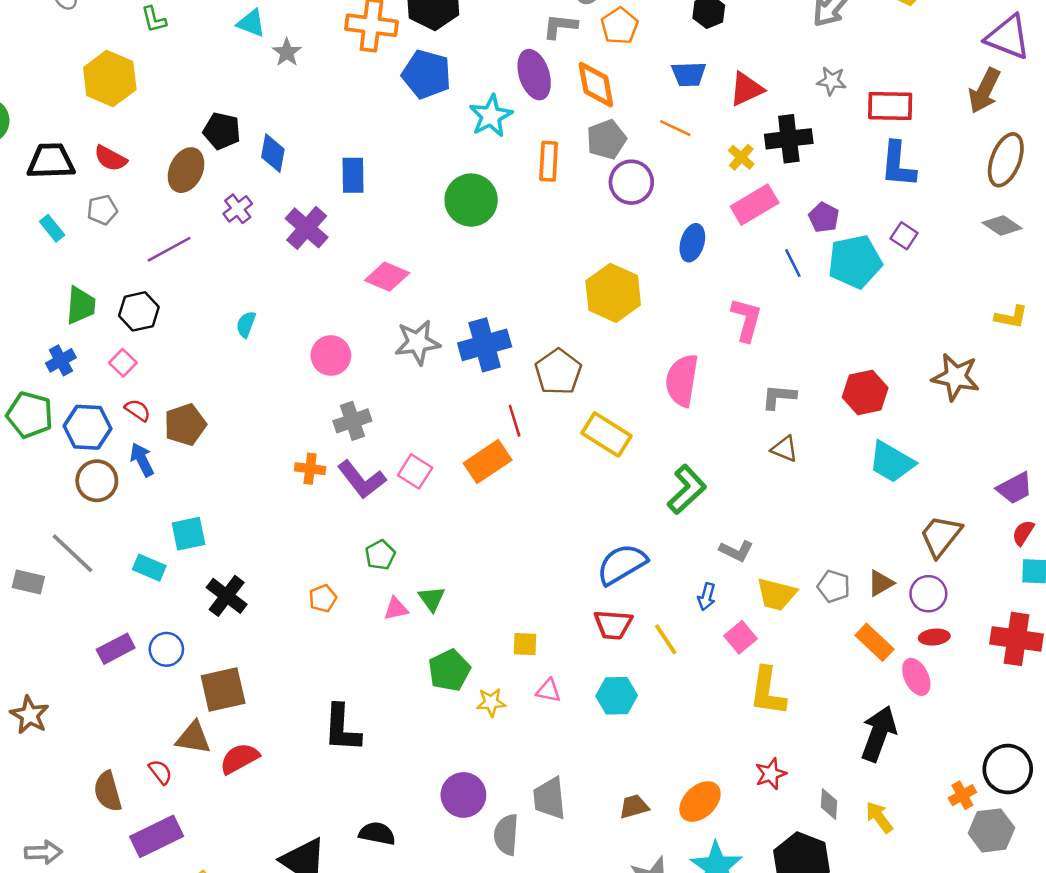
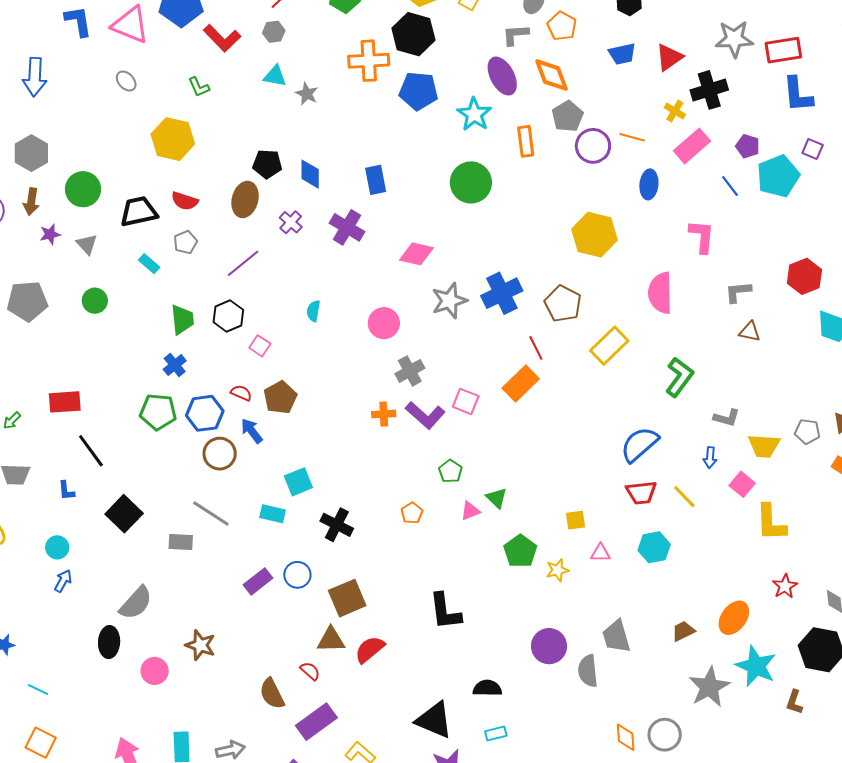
gray star: (832, 81) -> (734, 39), size x1.6
orange line: (675, 128) -> (632, 137), moved
pink square: (123, 363) -> (260, 346), moved
yellow rectangle: (606, 434) -> (609, 346), turned -66

